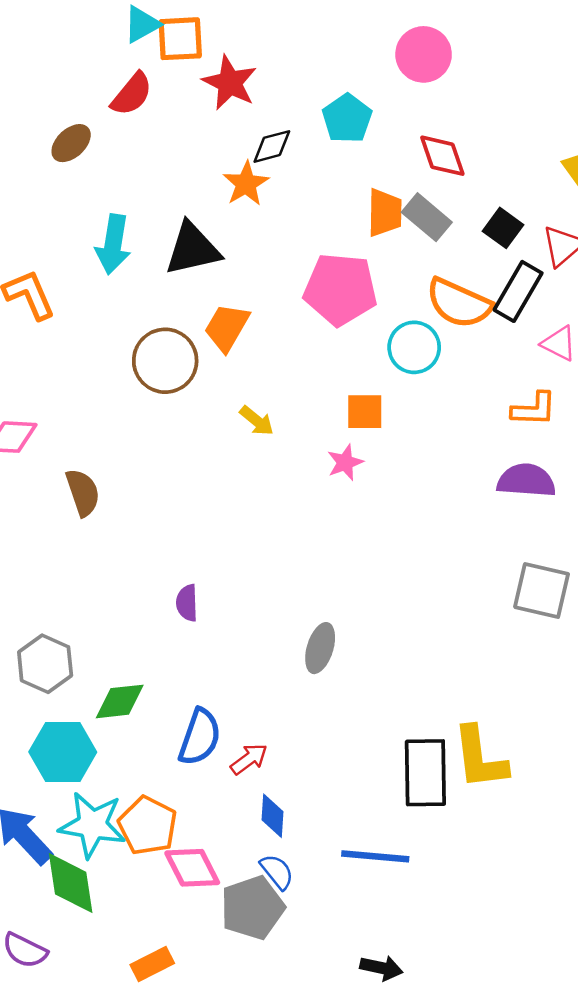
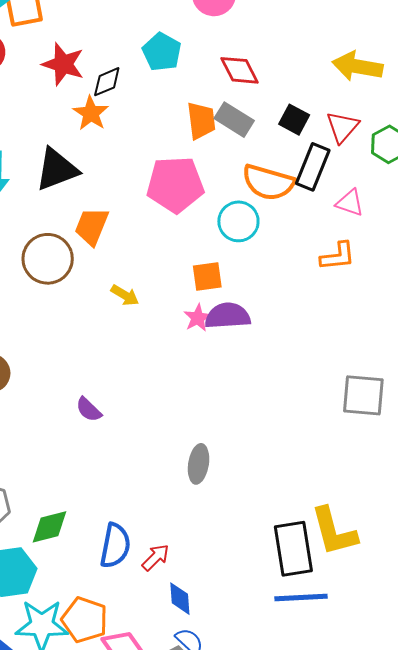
red star: (230, 83) -> (63, 64), moved
purple semicircle: (526, 481) -> (228, 316), moved
purple semicircle: (187, 603) -> (89, 410), moved, turned -36
blue line: (375, 856) -> (301, 598), moved

